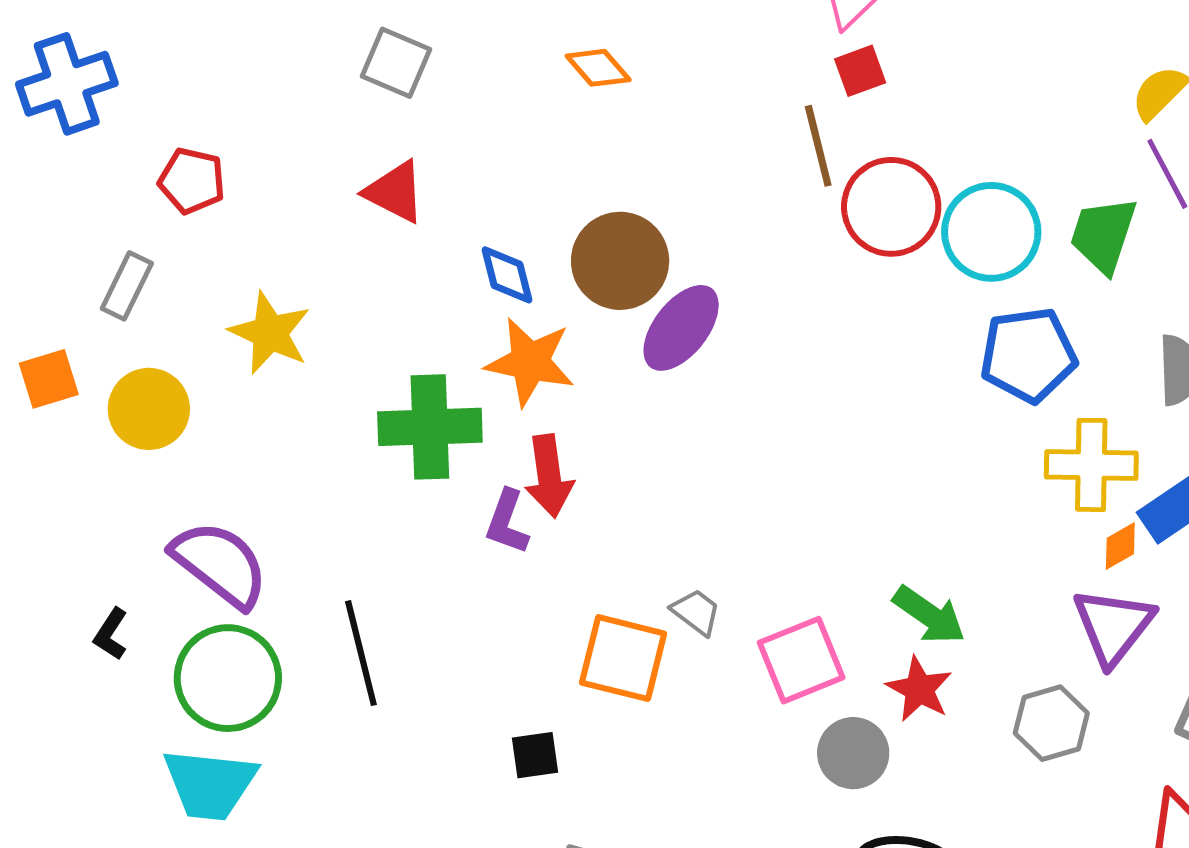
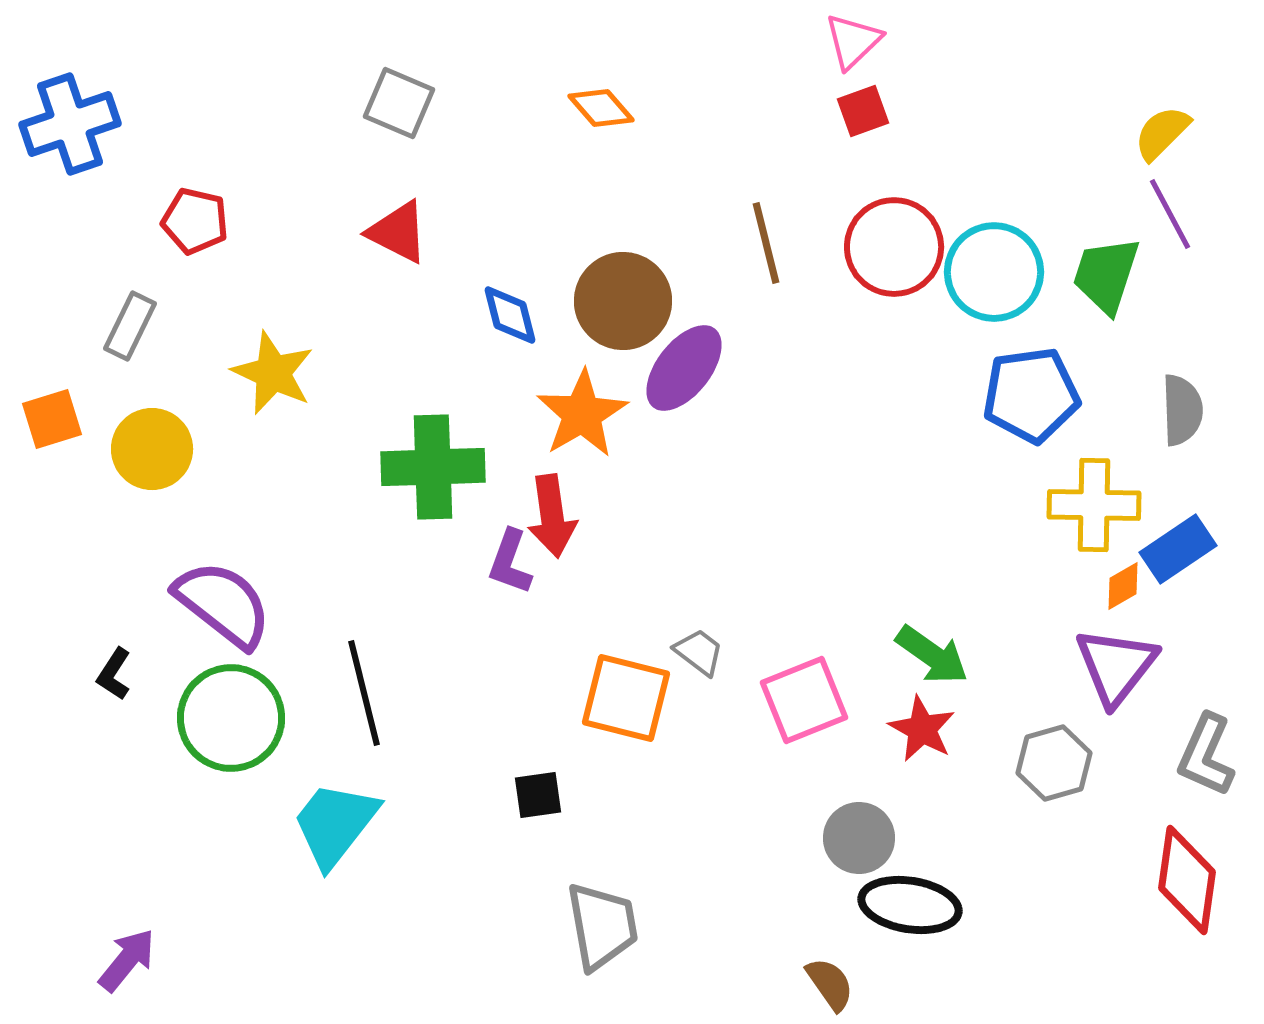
brown line: (818, 146) -> (766, 243), moved
orange star: (530, 362) -> (582, 414), moved, turned 30
gray circle: (853, 753) -> (859, 838), moved
cyan trapezoid: (210, 784) -> (335, 824), moved, turned 122

